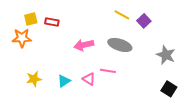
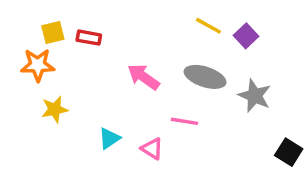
pink arrow: (84, 45) -> (144, 77), turned 48
gray star: (166, 55) -> (255, 96), moved
yellow star: (34, 79) -> (55, 109), moved
pink triangle: (89, 79) -> (152, 149), moved

